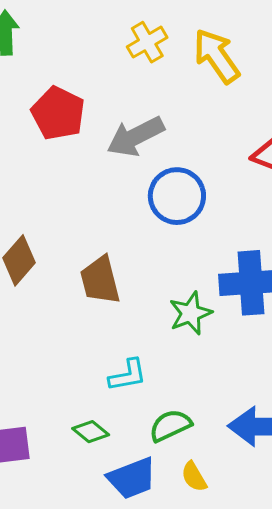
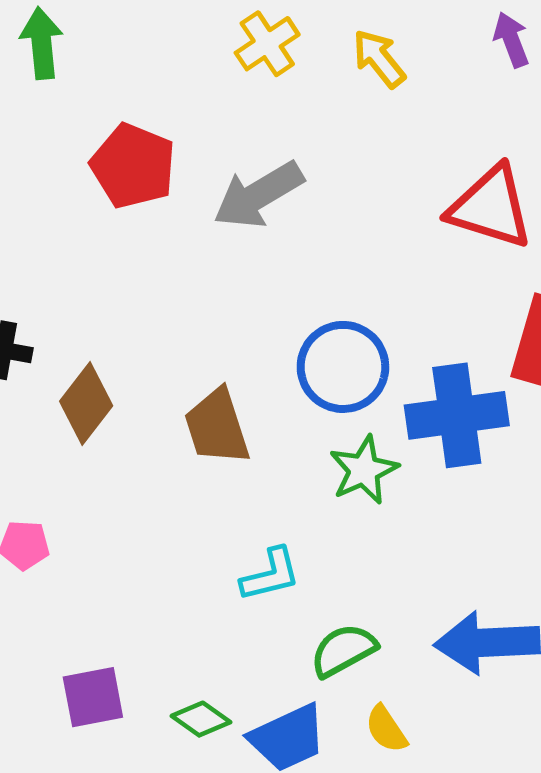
yellow arrow: (217, 56) -> (379, 59), size x0.7
blue circle: (177, 196) -> (343, 367), moved
green diamond: (91, 432) -> (201, 719), moved

